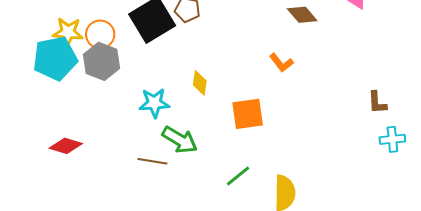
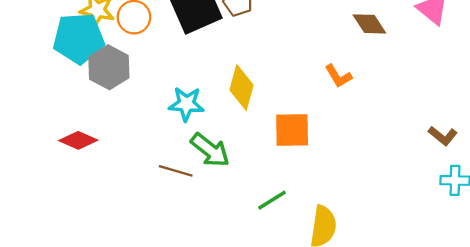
gray hexagon: (102, 61) -> (109, 67), moved
yellow diamond: (200, 83) -> (242, 87), size x1.5
brown L-shape: (377, 103) -> (443, 136), turned -55

